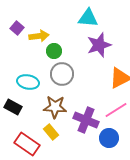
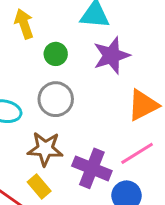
yellow arrow: (39, 36) -> (24, 24), moved, turned -102
green circle: (54, 51) -> (56, 54), moved

